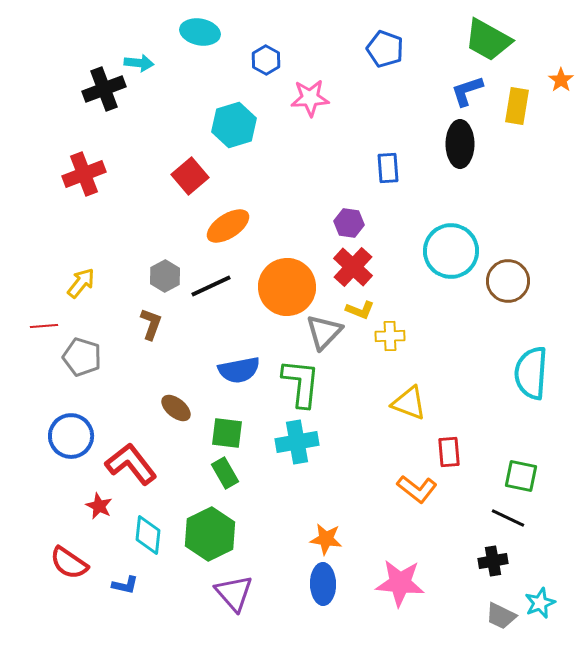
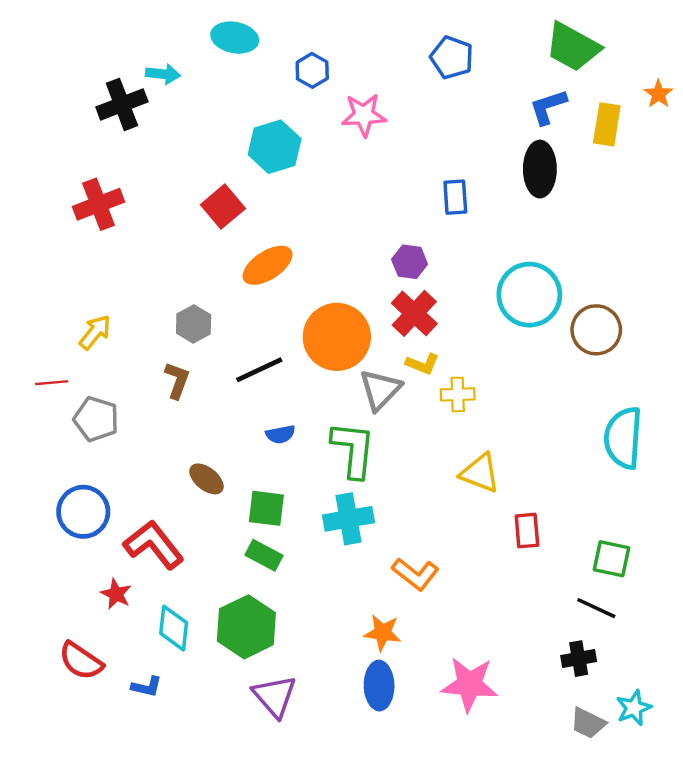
black line: (211, 286) -> (259, 370), moved
blue semicircle: (239, 370) -> (280, 434), size x0.6
green rectangle: (225, 473) -> (264, 555), turned -32
orange L-shape: (417, 489) -> (415, 574), moved

